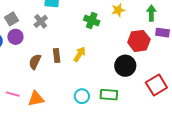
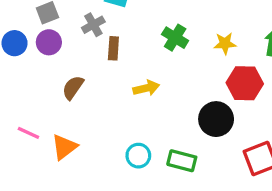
yellow star: (118, 10) -> (225, 43), moved
yellow arrow: (80, 54) -> (146, 88), turned 35
brown rectangle: (57, 56) -> (113, 48), moved
orange triangle: (36, 99) -> (64, 147), turned -36

